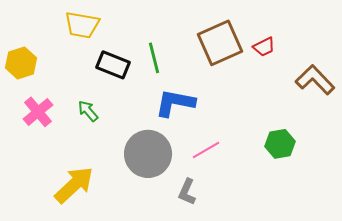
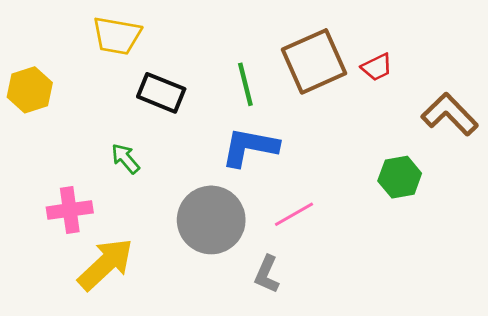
green line: (154, 58) -> (245, 84), moved
pink cross: (38, 112) -> (70, 210), moved, turned 32
green hexagon: (280, 144) -> (400, 177), moved

